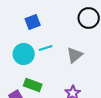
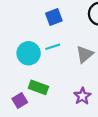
blue square: (33, 22) -> (54, 17), moved

